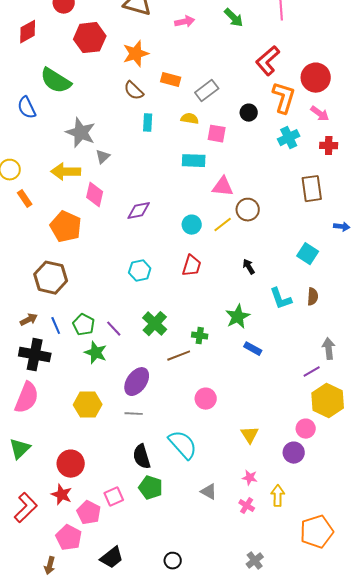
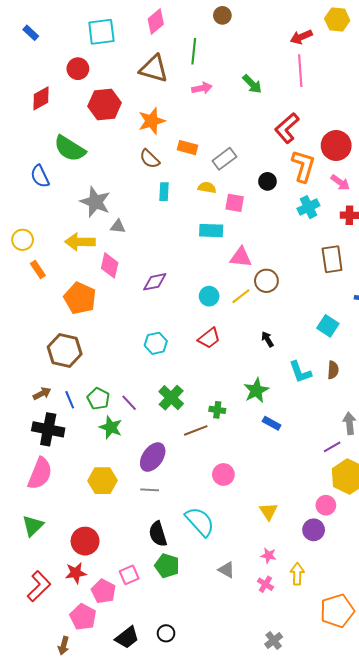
gray triangle: (103, 157) -> (118, 226), turned 49
red trapezoid: (192, 266) -> (209, 338), turned 35
red star: (62, 495) -> (76, 573), turned -30
black circle: (173, 561) -> (166, 633), moved

